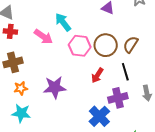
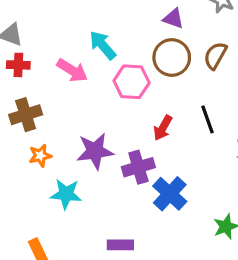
brown circle: (106, 45) -> (172, 57), moved
brown semicircle: (131, 45) -> (215, 56), moved
purple cross: (118, 98) -> (138, 167), moved
cyan star: (21, 113) -> (66, 194), moved

